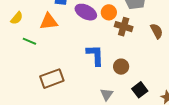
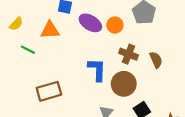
brown cross: (124, 27) -> (128, 54), moved
brown semicircle: (157, 31) -> (156, 60), moved
brown circle: (121, 67) -> (124, 84), size x1.5

